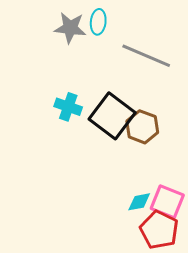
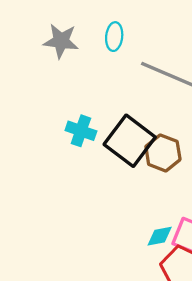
gray star: (70, 28) -> (61, 41), moved

